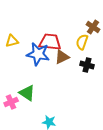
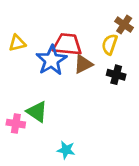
blue star: (38, 54) -> (51, 60), turned 30
pink cross: (11, 102) -> (16, 124), turned 32

